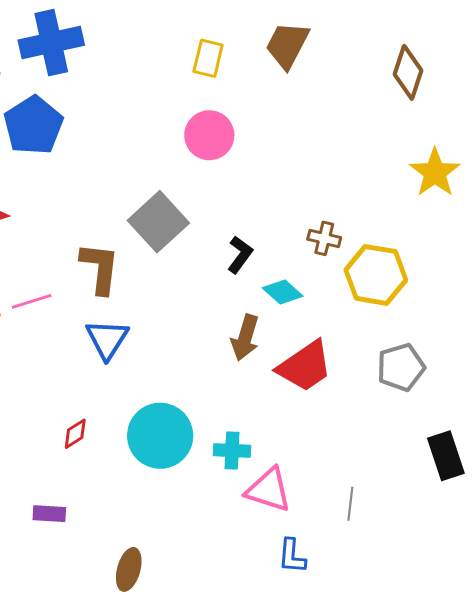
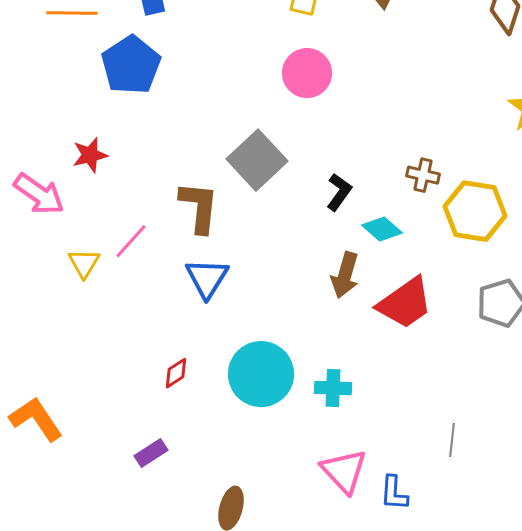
pink line: (32, 301) -> (131, 241), turned -30
pink triangle: (269, 490) -> (344, 471), moved, turned 30
purple rectangle: (49, 514) -> (151, 453), turned -36

